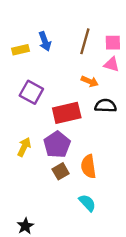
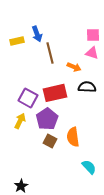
brown line: (85, 41) -> (50, 53), moved, turned -30
purple square: (31, 92) -> (28, 98), moved
brown square: (61, 171) -> (50, 141), turned -32
cyan semicircle: (87, 203) -> (89, 167), moved

